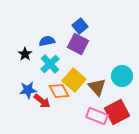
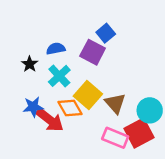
blue square: (80, 26) -> (106, 33), moved
cyan circle: (122, 76) -> (150, 110), moved
red arrow: (42, 101) -> (50, 120), size x1.4

